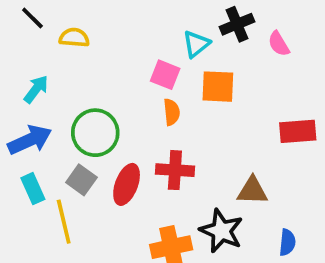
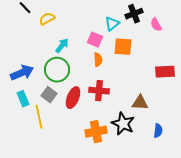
yellow semicircle: (74, 38) -> (47, 19), turned -35
cyan arrow: (36, 89) -> (62, 46), moved

